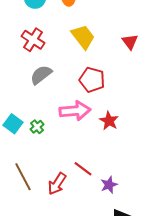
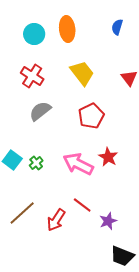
red pentagon: (92, 80) -> (91, 116), turned 30
pink arrow: (75, 111) -> (78, 164), moved, turned -148
brown line: (23, 177) -> (22, 213), turned 76

